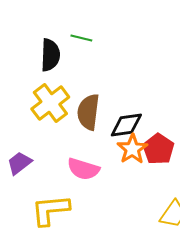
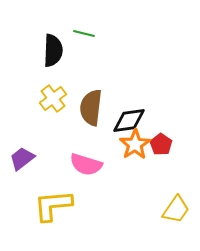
yellow cross: (50, 103) -> (53, 98), size x0.7
red pentagon: (158, 149) -> (161, 144), size x0.7

